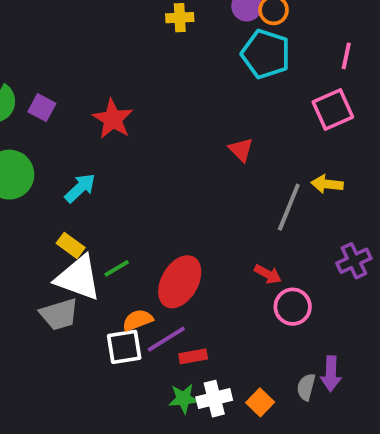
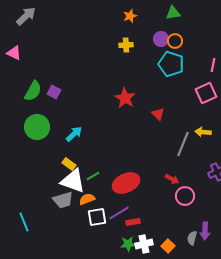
red star: (113, 119) -> (125, 98), moved
red ellipse: (180, 282) -> (126, 183), turned 36
orange semicircle: (138, 320) -> (87, 199), moved

